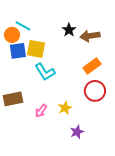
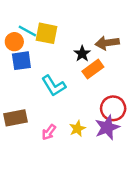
black star: (69, 30) -> (82, 54), moved
yellow square: (36, 49) -> (46, 33), moved
orange rectangle: (92, 66) -> (93, 69), moved
purple star: (77, 132) -> (107, 127), moved, size x1.5

